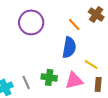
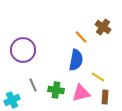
purple circle: (31, 22) -> (23, 50), moved
gray line: (26, 82) -> (33, 85), moved

